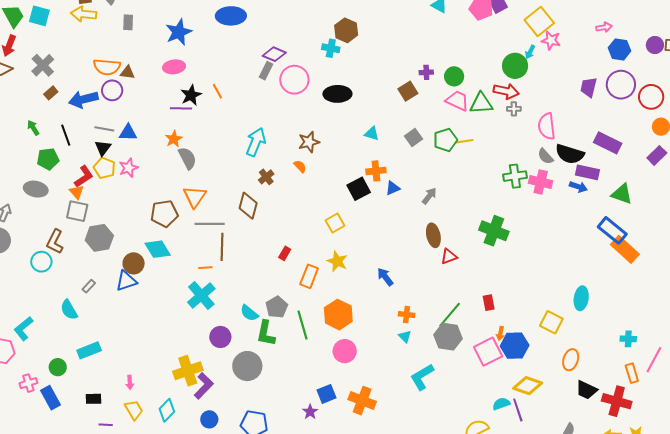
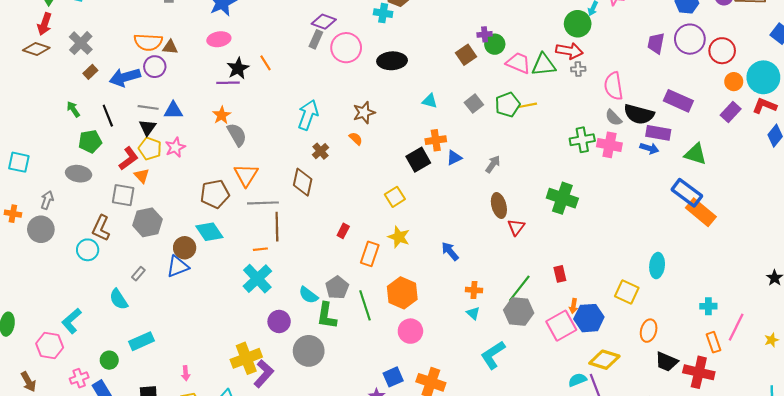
green circle: (454, 76) -> (495, 44), moved
orange triangle: (77, 192) -> (142, 176), moved
red triangle: (449, 256) -> (516, 227), turned -30

